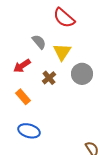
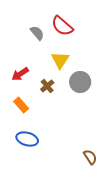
gray semicircle: (39, 42) -> (37, 33), moved

